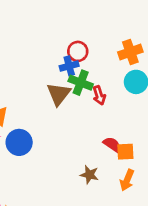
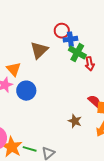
red circle: (78, 51) -> (62, 31), moved
brown triangle: (59, 94) -> (39, 50), moved

